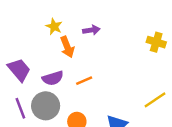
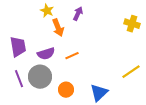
purple arrow: (91, 30) -> (78, 14), turned -56
purple trapezoid: (19, 70) -> (18, 47), turned 30

